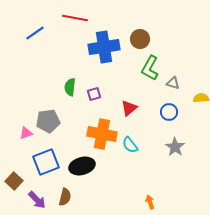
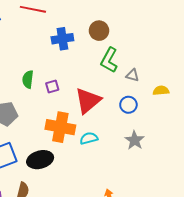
blue cross: (104, 47) -> (62, 39), size x0.7
red triangle: (129, 108) -> (88, 101), size x1.6
cyan semicircle: (130, 145) -> (89, 138), turned 114

